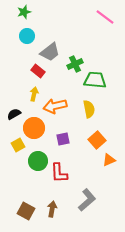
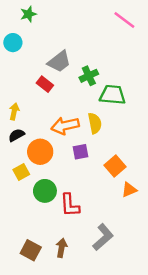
cyan circle: (27, 36) -> (13, 43), moved
yellow arrow: (34, 94) -> (14, 111), moved
yellow semicircle: (89, 109) -> (95, 123), moved
purple square: (63, 139) -> (81, 152), moved

